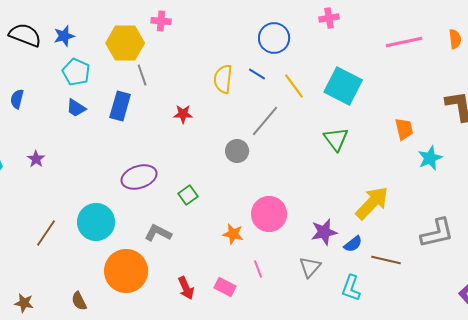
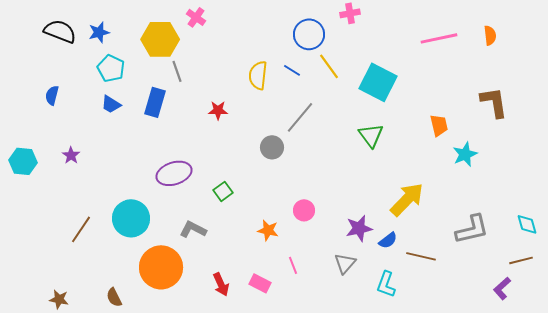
pink cross: (329, 18) -> (350, 13), moved
pink cross: (161, 21) -> (196, 17), turned 30
yellow line: (294, 86) -> (329, 66), moved
pink circle: (269, 214) -> (304, 210), size x0.6

